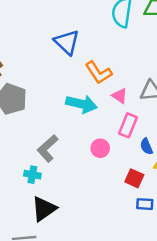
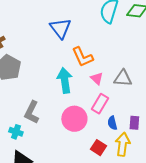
cyan arrow: (81, 104) -> (65, 80), turned -120
gray L-shape: (48, 148) -> (32, 112), turned -30
pink circle: (100, 148) -> (74, 119), size x1.6

